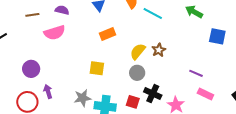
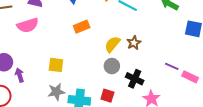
yellow square: (97, 68) -> (56, 65), moved
purple arrow: (48, 91) -> (19, 75), moved
black cross: (153, 94) -> (135, 79), moved
pink rectangle: (205, 94) -> (190, 77), moved

